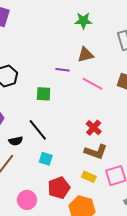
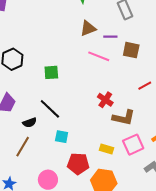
purple line: (62, 70) -> (110, 37), moved
brown L-shape: (96, 152) -> (124, 118), moved
red pentagon: (59, 188) -> (78, 164), turned 30

